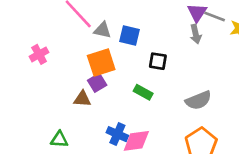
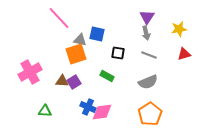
gray line: (215, 17) -> (149, 55), moved
gray triangle: (103, 30) -> (80, 40), moved
pink cross: (39, 54) -> (30, 72), moved, size x1.6
purple square: (97, 83) -> (74, 82), moved

